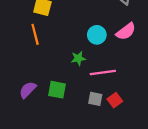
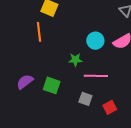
red square: (115, 100) -> (110, 107), moved

